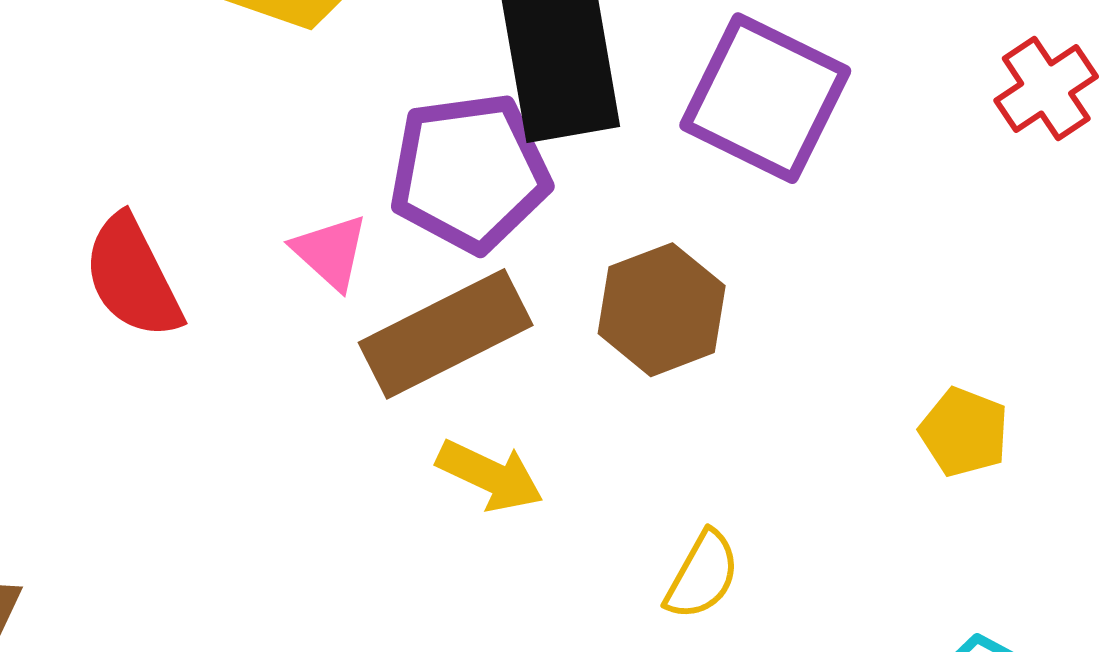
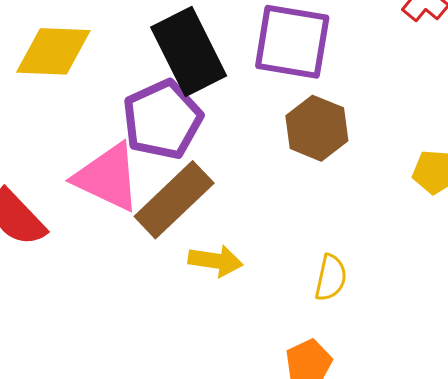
pink triangle: (330, 252) -> (107, 177), size x1.8
brown hexagon: (662, 310) -> (317, 128), moved

